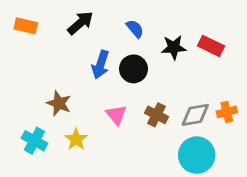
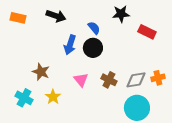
black arrow: (80, 23) -> (56, 16), turned 60
blue semicircle: (135, 29) -> (94, 28), moved
black star: (174, 47) -> (121, 14), moved

